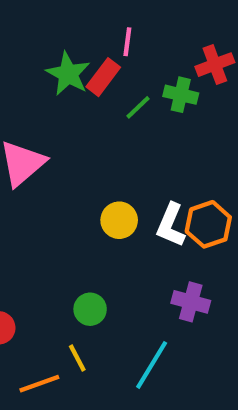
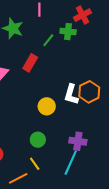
red rectangle: (103, 77) -> (30, 63), moved
yellow circle: (119, 220) -> (47, 106), moved
purple cross: (191, 302) -> (78, 141), moved

